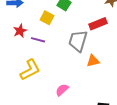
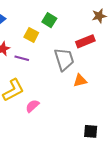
gray trapezoid: (78, 41) -> (64, 59), turned 145
pink semicircle: (62, 90) -> (32, 106), moved

